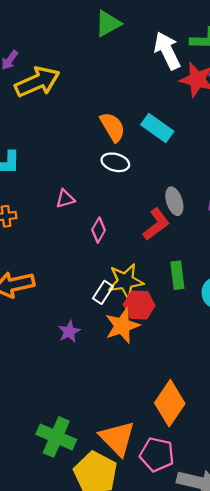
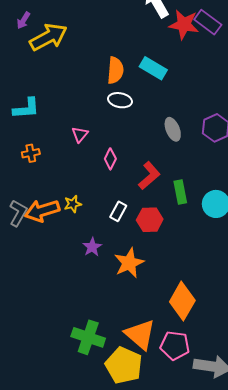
orange semicircle: (113, 127) -> (115, 70), turned 40
pink triangle: (65, 199) -> (80, 134), turned -30
red L-shape: (156, 224) -> (149, 176), moved
yellow star: (126, 281) -> (73, 204), moved, size x0.6
orange star: (122, 326) -> (129, 263), moved

